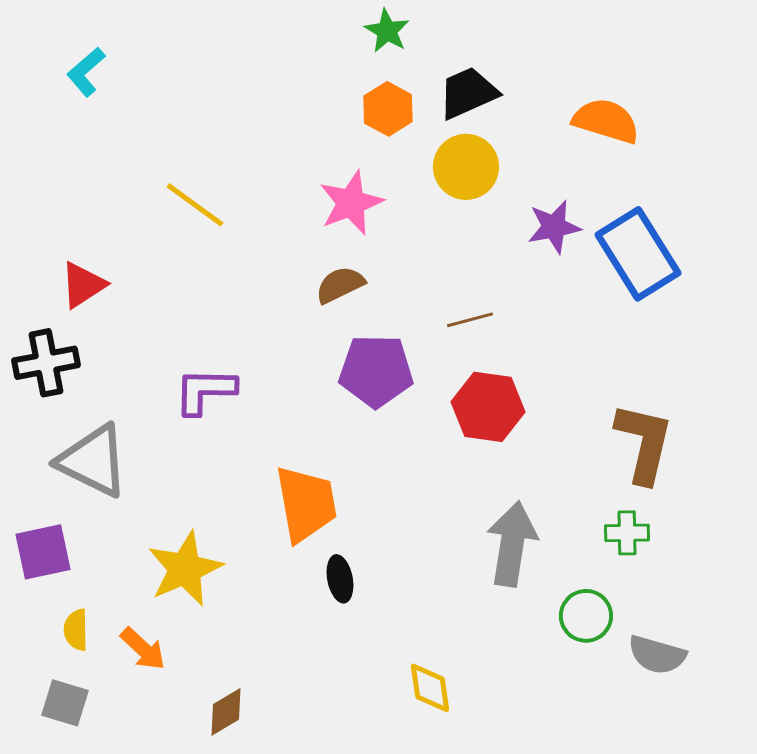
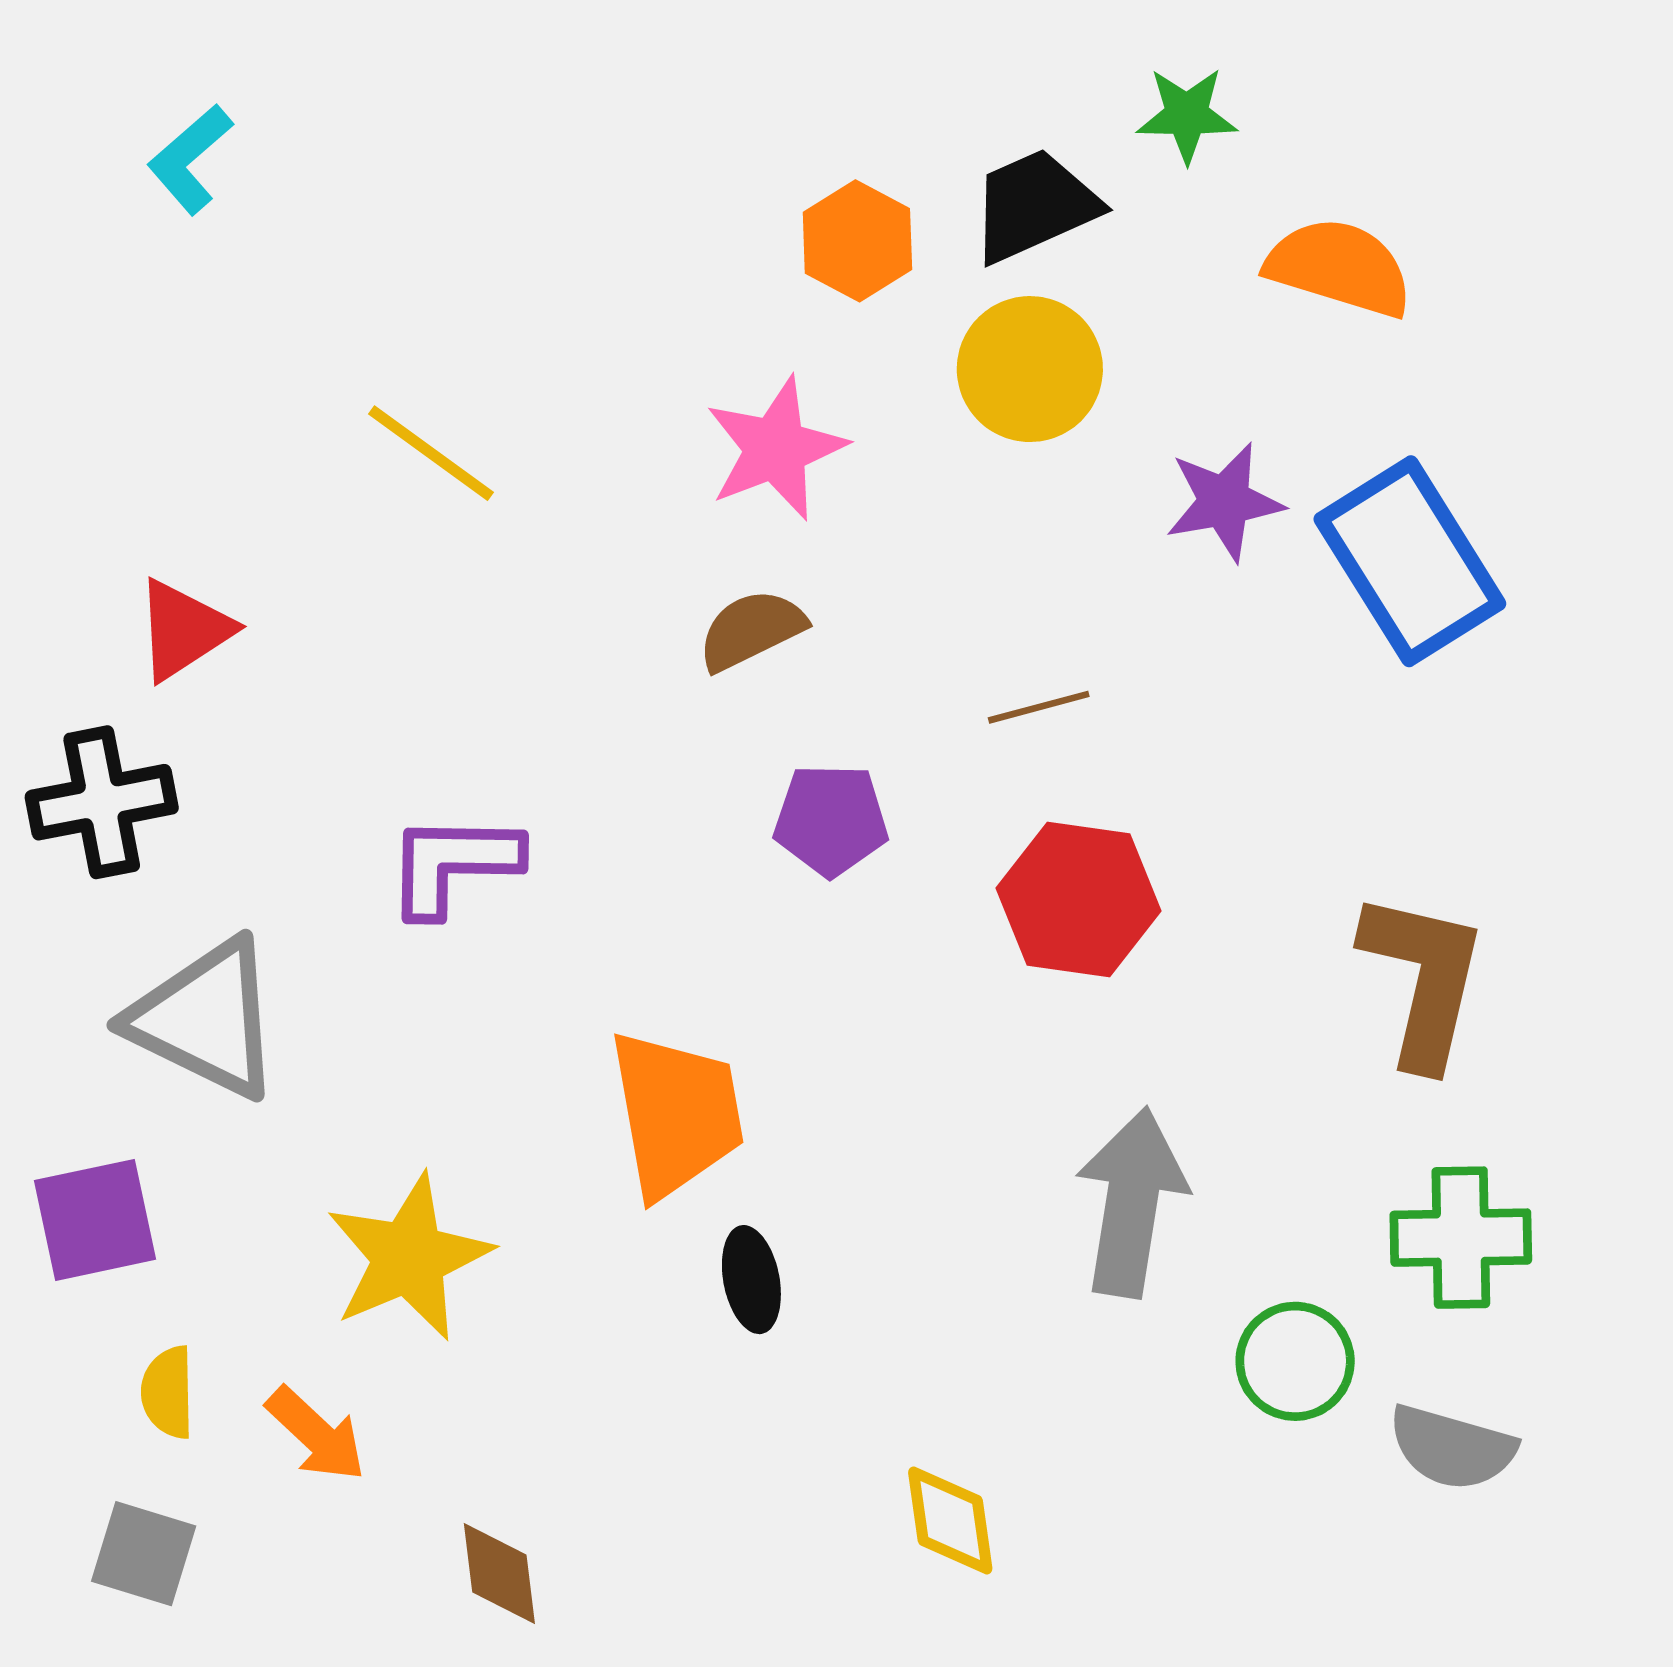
green star: (387, 31) -> (1187, 115), moved, turned -30
purple pentagon: (376, 371) -> (831, 820), size x0.7
green cross: (627, 533) -> (1461, 1238), moved, size x1.4
brown diamond: (226, 712) -> (499, 1574), turned -66

